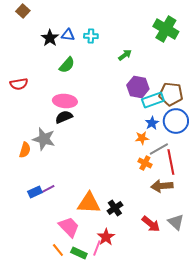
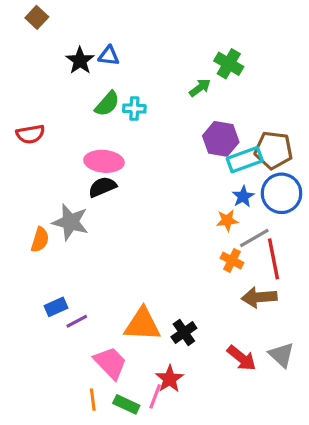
green cross: (166, 29) -> (229, 64), moved, size x0.7
cyan cross: (91, 36) -> (134, 109), moved
purple line: (48, 189) -> (77, 321), moved
orange line: (58, 250) -> (93, 400), turned 32

